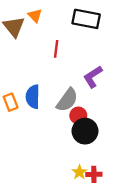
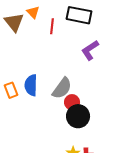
red line: (56, 49) -> (52, 26), moved
purple L-shape: (93, 77) -> (90, 50), moved

